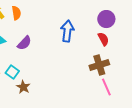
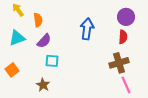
orange semicircle: (16, 13) -> (38, 20), moved
red semicircle: (103, 39) -> (123, 37), turned 32
cyan square: (12, 72) -> (52, 61), moved, turned -32

